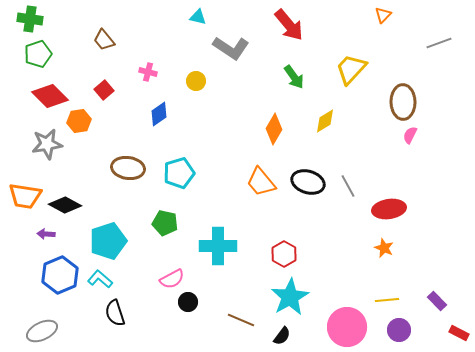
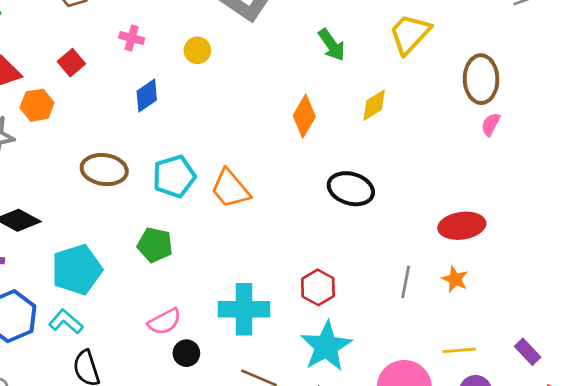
orange trapezoid: (261, 182) -> (230, 189), moved
gray line: (348, 186) -> (406, 282), moved, turned 40
cyan cross: (218, 246) -> (244, 309), moved

